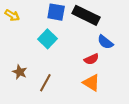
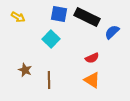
blue semicircle: (105, 42) -> (112, 32), moved, turned 98
brown line: (45, 83) -> (49, 80), turned -30

